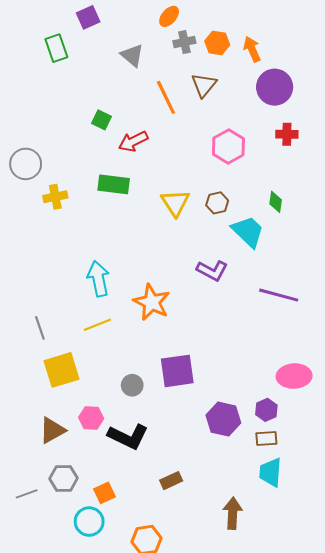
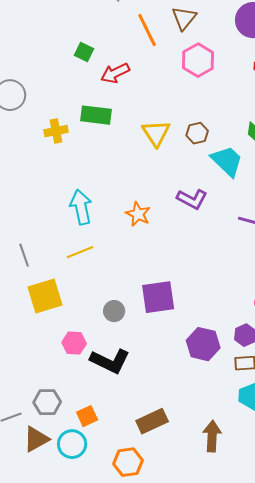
pink hexagon: (228, 147) -> (198, 60), moved
yellow cross: (55, 197) -> (56, 131), moved
orange star: (152, 302) -> (138, 214), moved, size x0.7
brown triangle: (52, 430) -> (36, 439), moved
brown rectangle: (171, 481) -> (152, 421), moved, size x1.4

